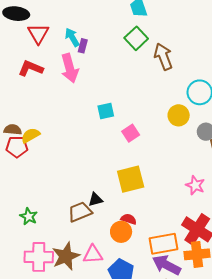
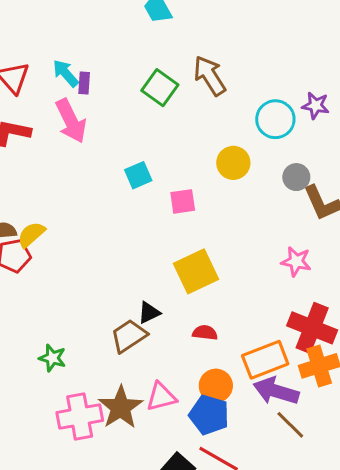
green square: (136, 38) -> (160, 88), moved
yellow circle: (179, 115) -> (233, 163), moved
pink square: (131, 133) -> (183, 201), turned 36
orange circle: (121, 232) -> (216, 386), moved

